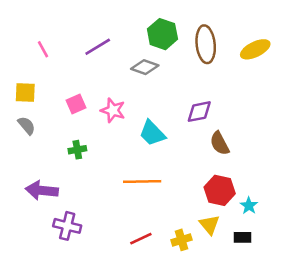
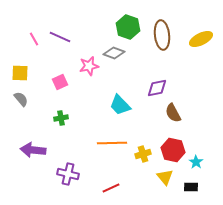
purple line: (98, 47) -> (60, 37), moved, turned 55
pink star: (113, 110) -> (89, 66), moved, turned -30
purple cross: (67, 226) -> (68, 174), moved
yellow cross: (182, 240) -> (143, 154), moved

